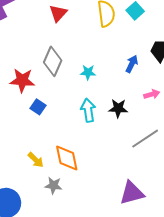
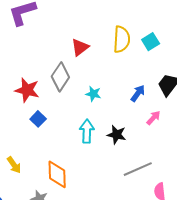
red triangle: (58, 13) -> (80, 47), moved
pink arrow: (152, 94) -> (153, 118), moved, turned -42
yellow arrow: (36, 160) -> (14, 165), moved

